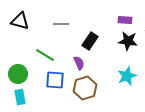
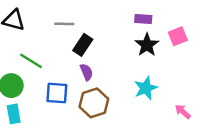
black rectangle: (90, 41) -> (83, 45), moved
black star: (128, 41) -> (147, 45), turned 30
green line: (45, 55) -> (31, 61), moved

